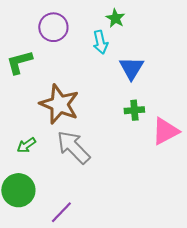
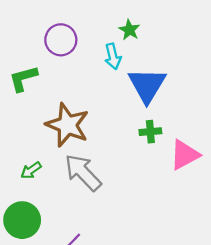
blue triangle: (131, 68) -> (147, 85), size x1.4

